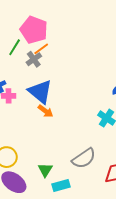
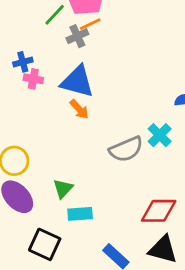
blue triangle: (40, 92) -> (77, 82), turned -36
gray semicircle: (84, 158) -> (126, 149), moved

